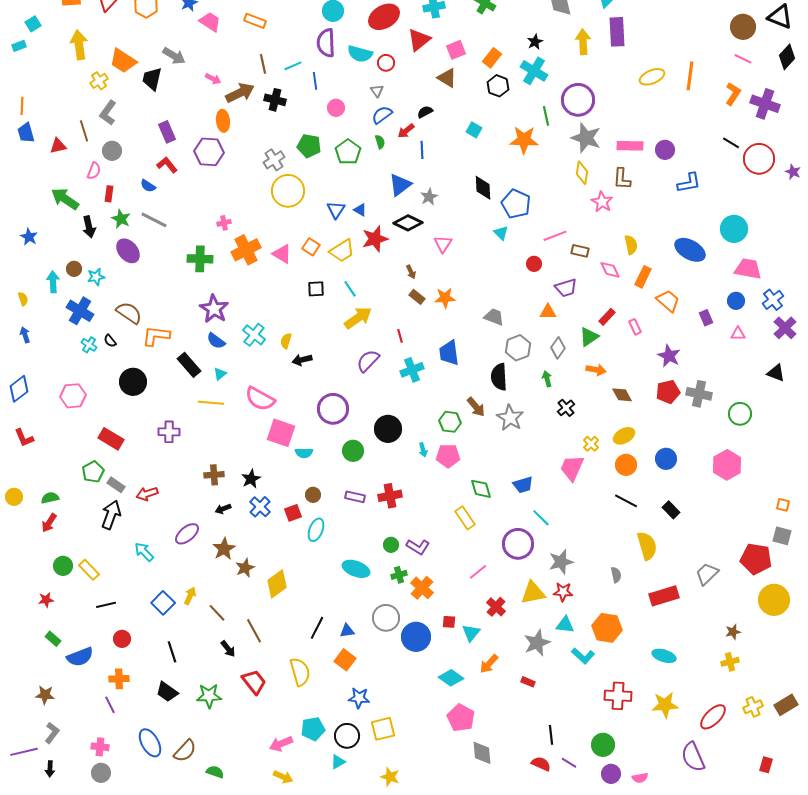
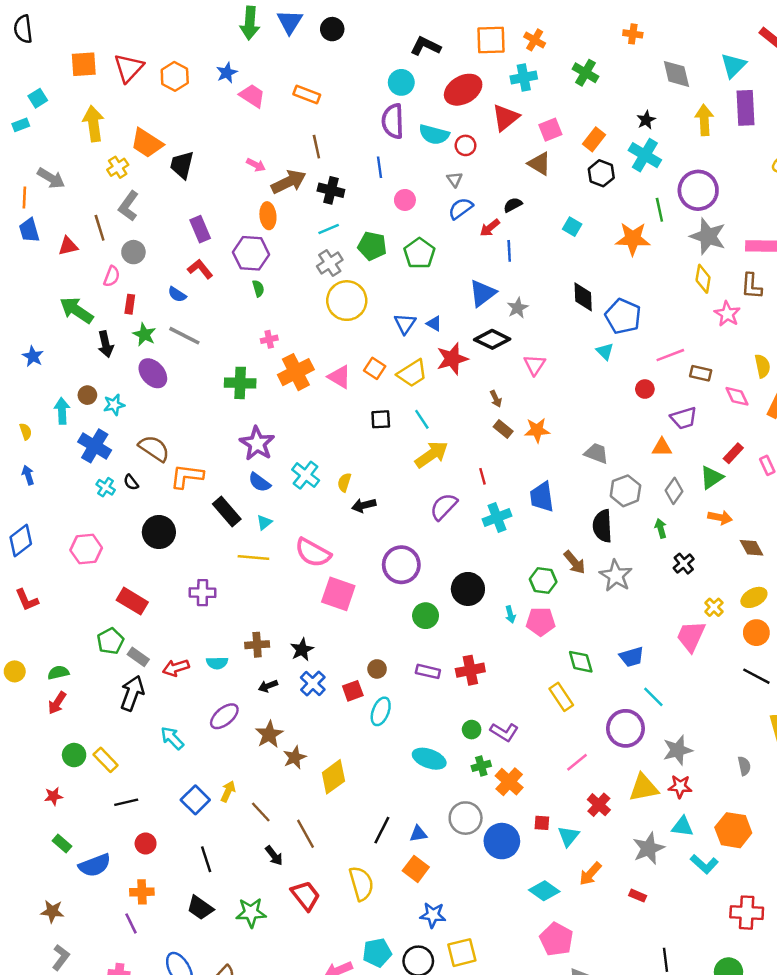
gray arrow: (174, 56) -> (51, 178), moved
cyan line: (293, 66) -> (329, 229), moved
green semicircle: (380, 142) -> (258, 288), moved
cyan semicircle: (304, 453) -> (217, 663), moved

